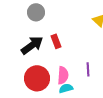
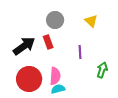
gray circle: (36, 12) -> (55, 20), moved
purple line: (88, 69) -> (80, 52), moved

